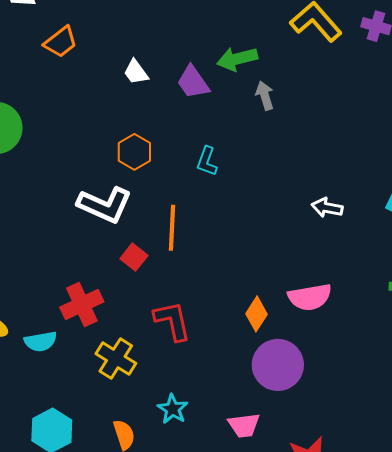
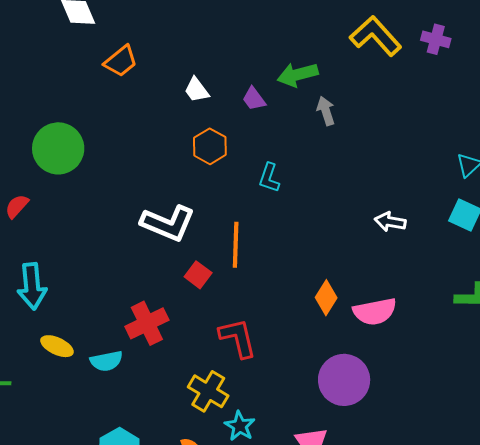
purple trapezoid: (193, 82) -> (254, 99), size x0.7
orange hexagon: (134, 152) -> (210, 146), moved
orange diamond: (257, 314) -> (326, 298), moved
yellow cross: (116, 358) -> (208, 391), moved

